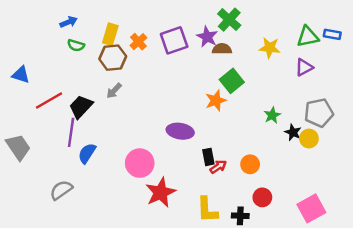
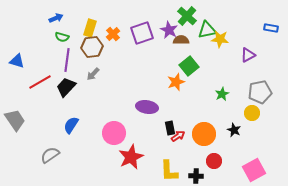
green triangle: (308, 37) -> (207, 30), moved
purple line: (71, 132) -> (67, 60), moved
black star: (293, 132) -> (234, 130), moved
orange circle: (250, 164) -> (204, 134), size x1.5

